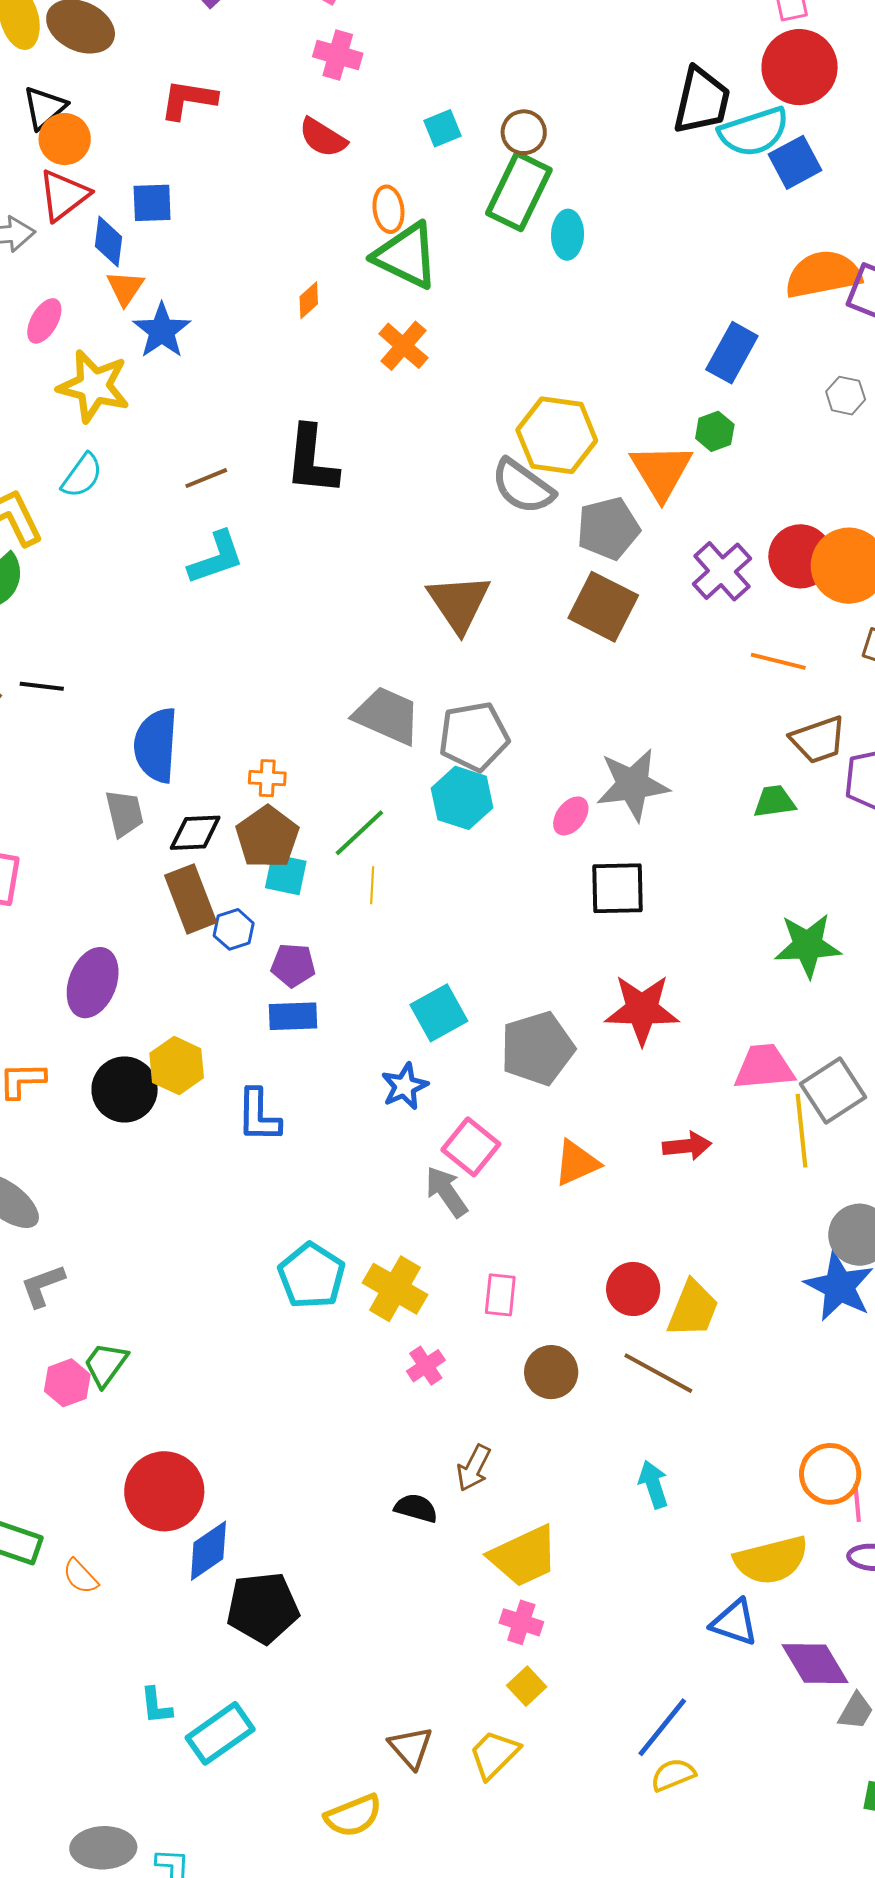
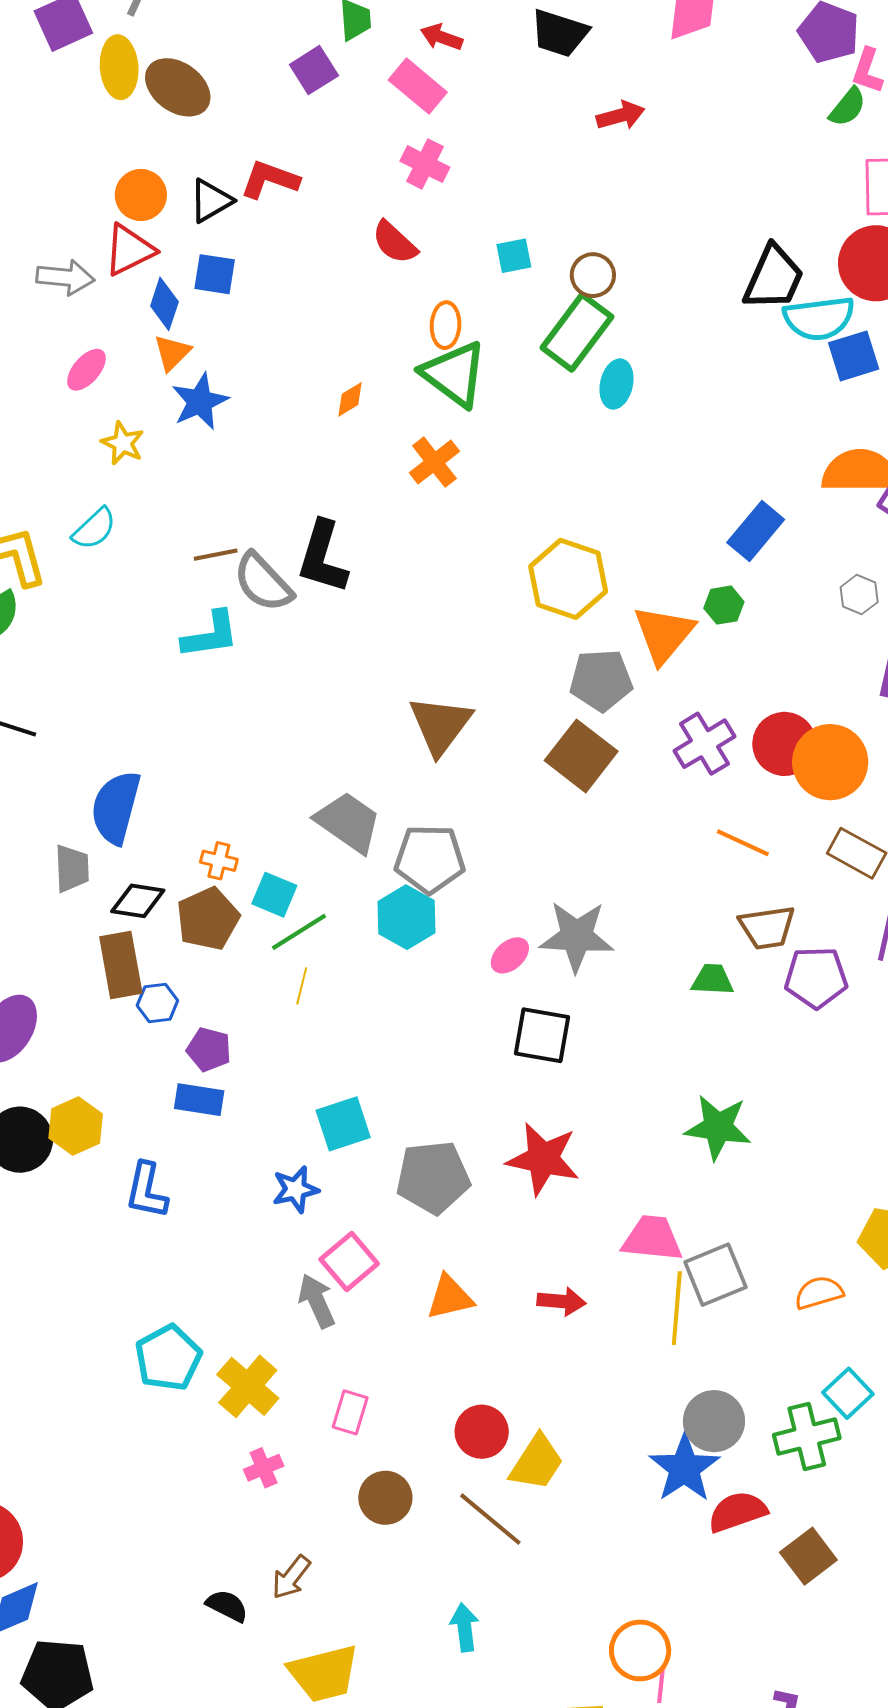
black triangle: (44, 108) -> (211, 201), moved
yellow star: (94, 386) -> (123, 443), size x0.6
gray semicircle: (523, 487) -> (263, 582), moved
cyan square: (286, 874) -> (274, 895), moved

